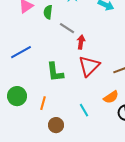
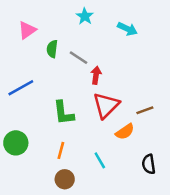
green semicircle: (48, 12) -> (52, 49), moved
orange semicircle: (111, 97) -> (125, 132), moved
orange line: (43, 103) -> (61, 150), moved

